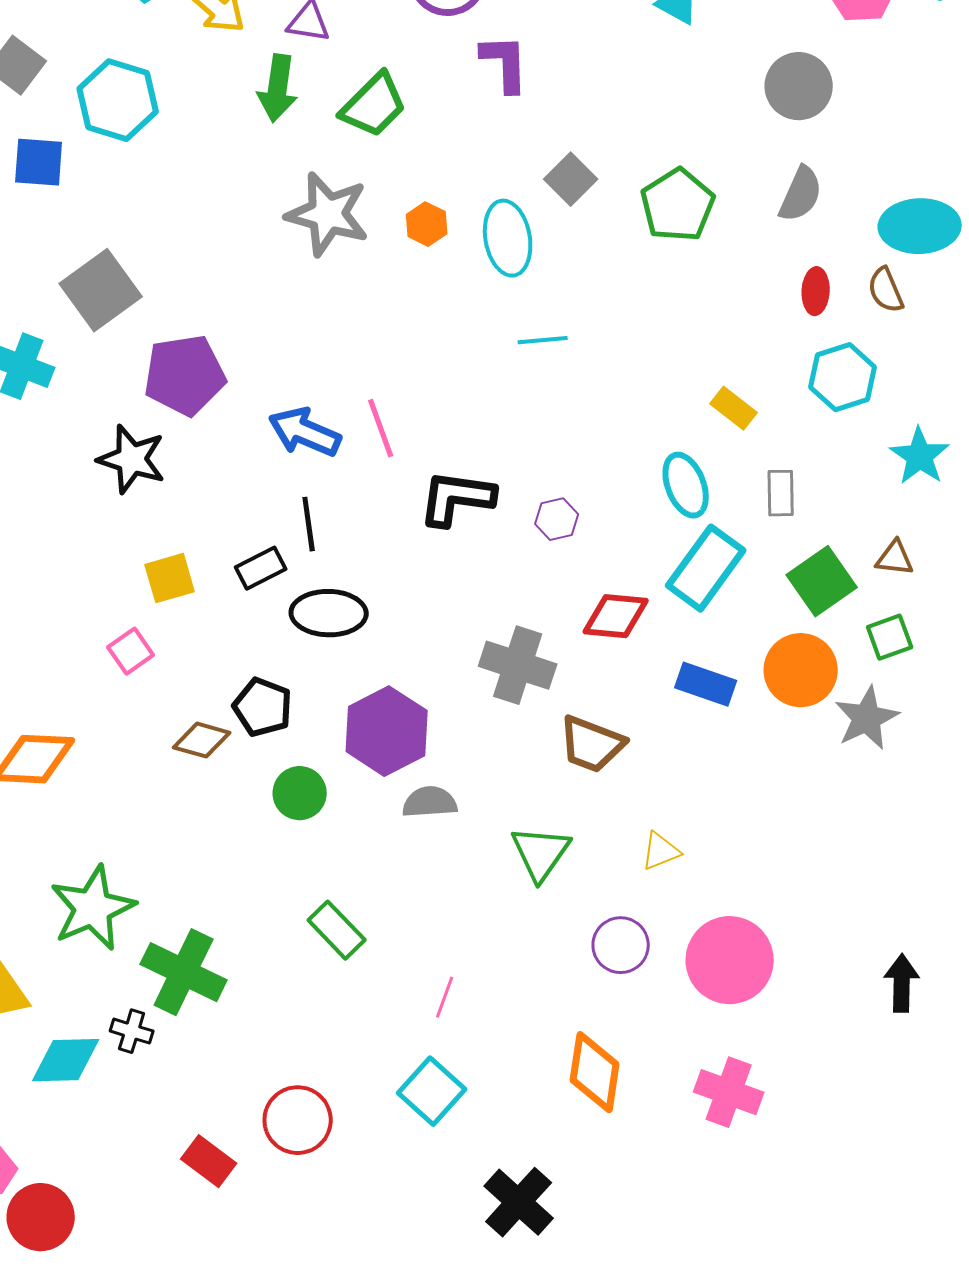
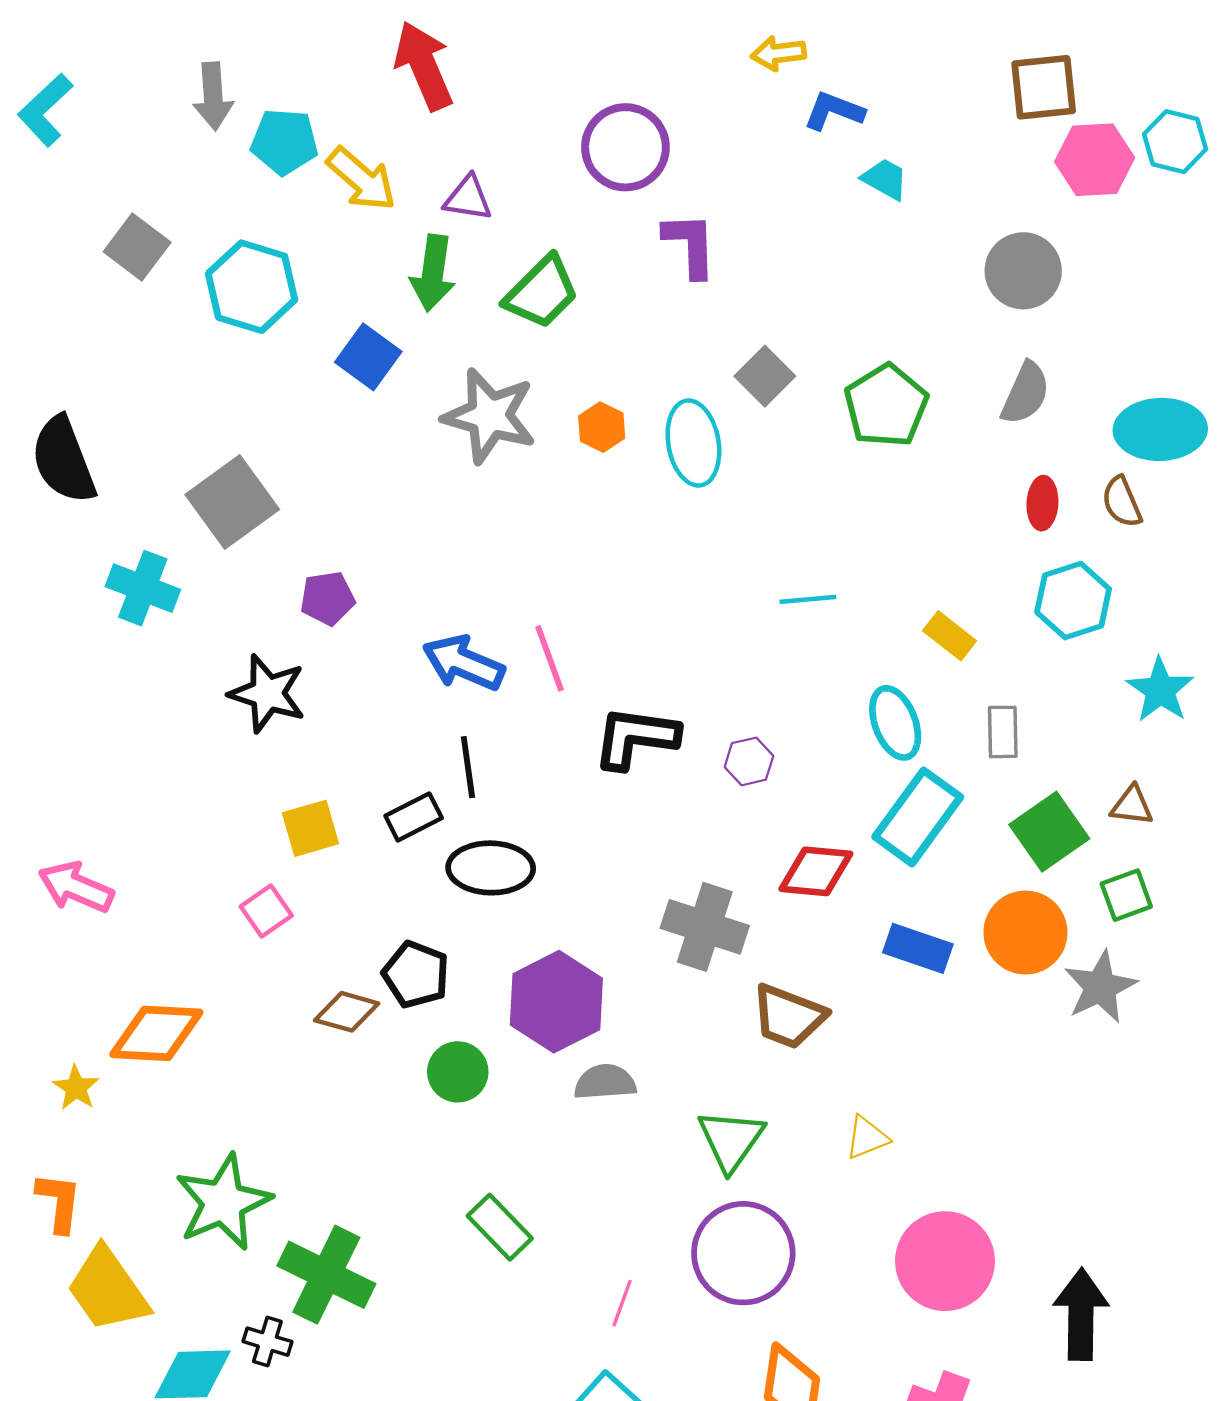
blue square: (39, 162) -> (368, 357), moved, turned 32
cyan line: (543, 340) -> (808, 599), moved
purple pentagon: (185, 375) -> (327, 598), size x0.6
purple circle: (621, 945) -> (743, 1253), moved, size x1.6
black arrow: (902, 983) -> (1081, 1314), moved, size x1.4

